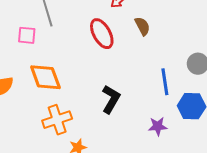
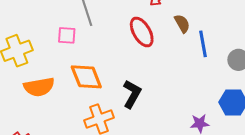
blue line: (165, 82) -> (203, 44), moved
black L-shape: (111, 99) -> (132, 94), moved

